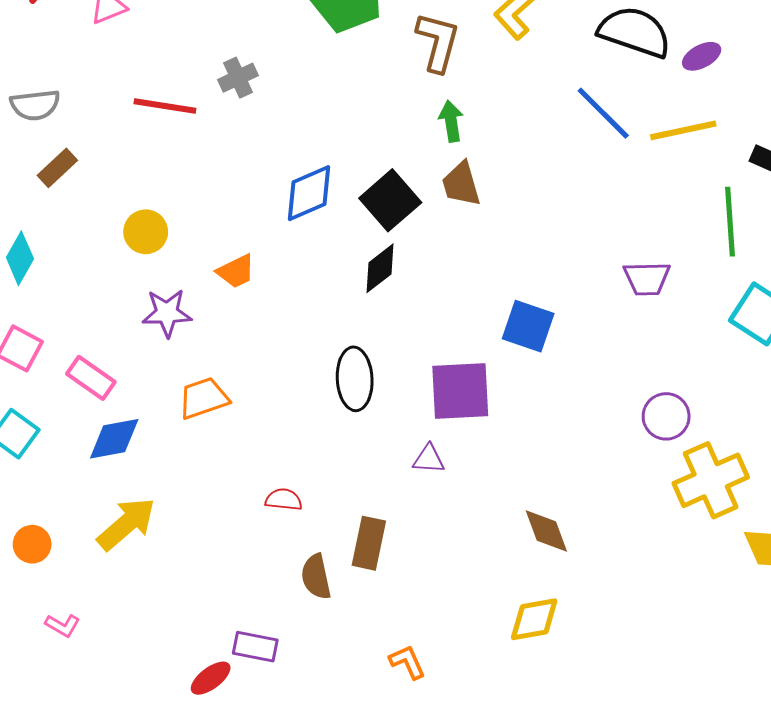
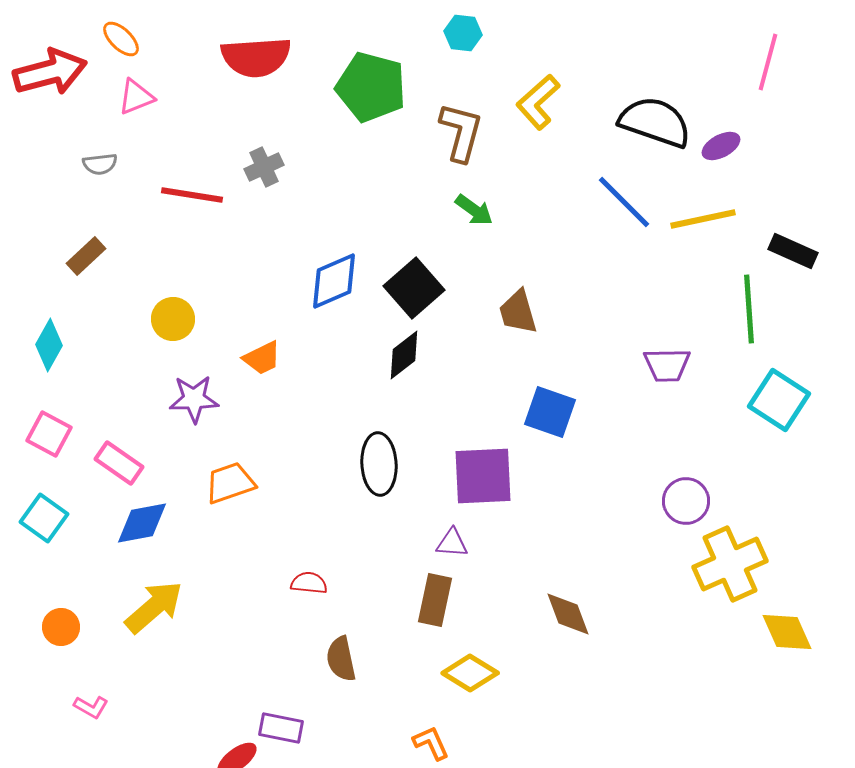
gray semicircle: (35, 105) -> (100, 164), moved, size x0.7
green arrow: (451, 121) -> (474, 210), turned 135
brown trapezoid: (461, 184) -> (518, 312), moved
brown rectangle: (369, 543) -> (435, 600), moved
yellow diamond: (534, 619) -> (470, 673), moved, turned 42

